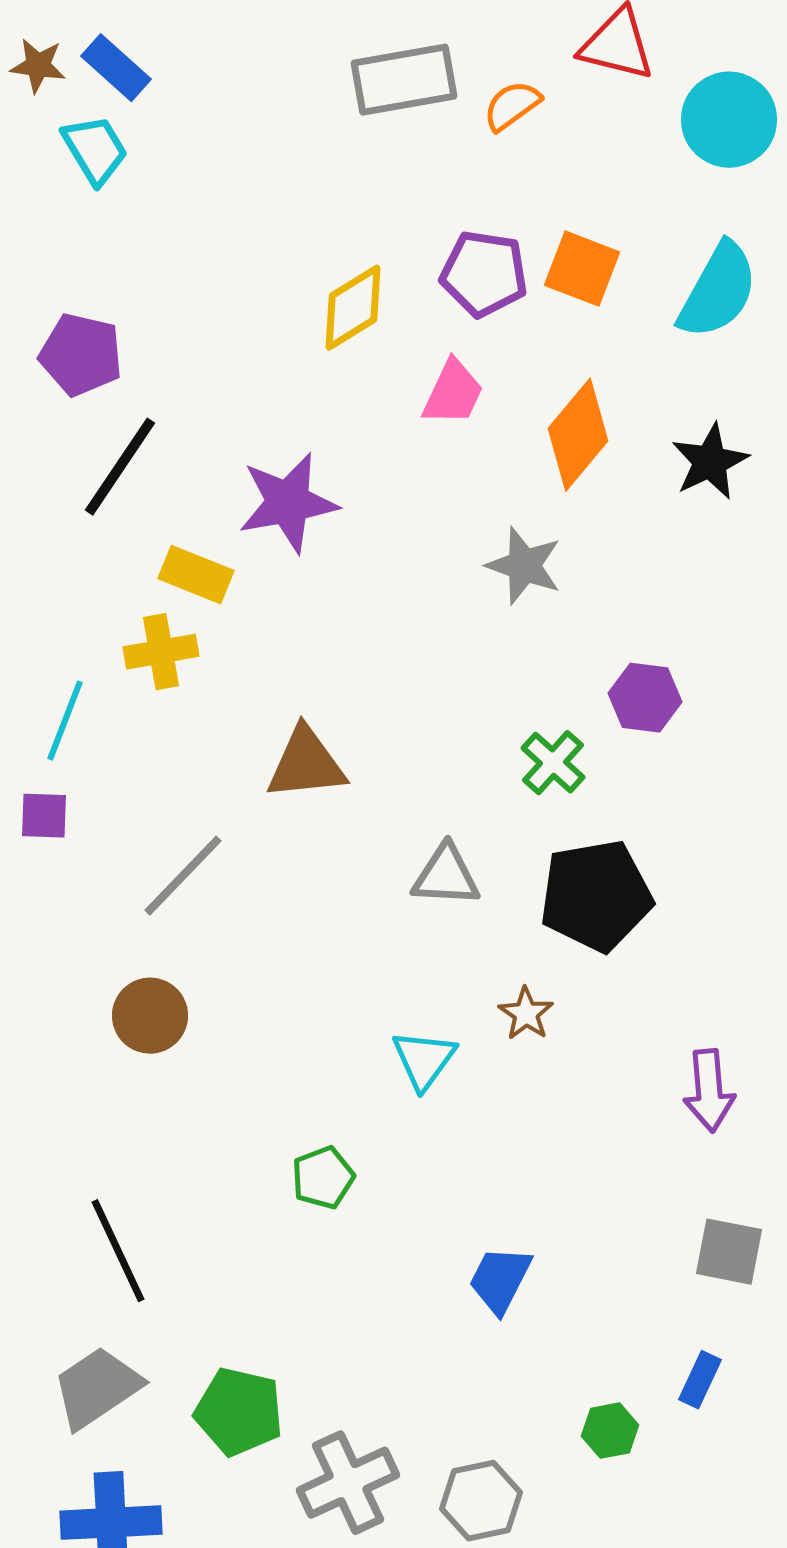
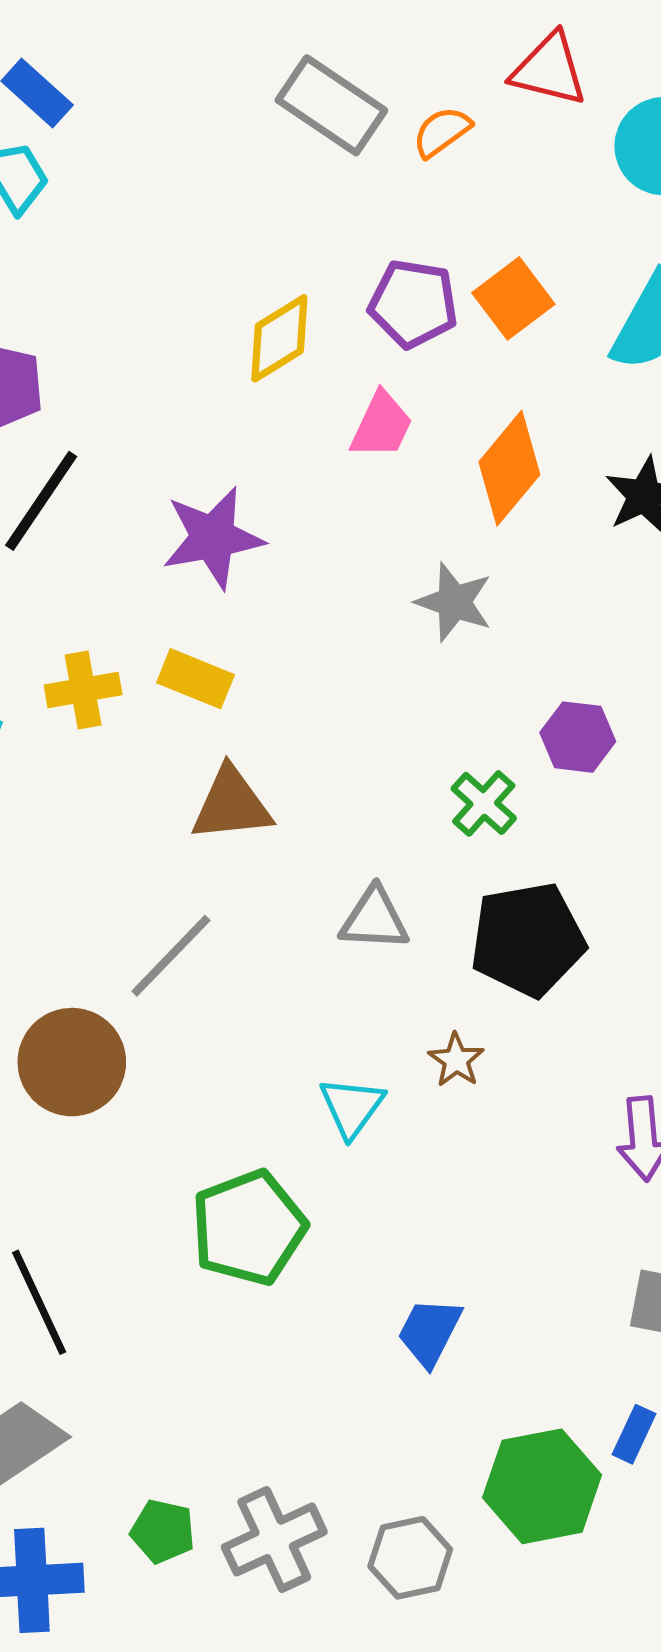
gray rectangle: (404, 80) -> (331, 105), turned 44
orange square: (582, 269) -> (513, 298), turned 32
yellow rectangle: (196, 575) -> (195, 679), moved
gray line: (183, 876) -> (171, 956), moved
brown circle: (150, 1016) -> (72, 1062), size x1.4
green pentagon: (323, 1178) -> (249, 1228), size x1.8
green pentagon: (239, 1412) -> (163, 1531), moved, size x0.7
green hexagon: (610, 1431) -> (542, 1486), size x2.0

